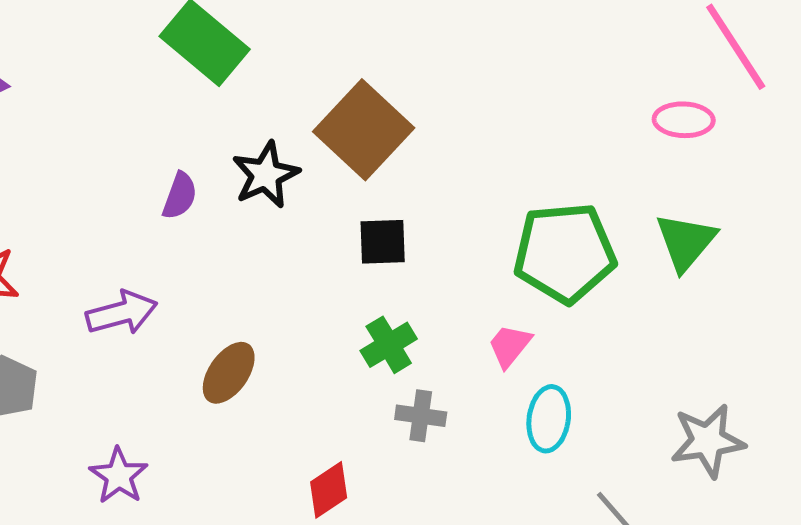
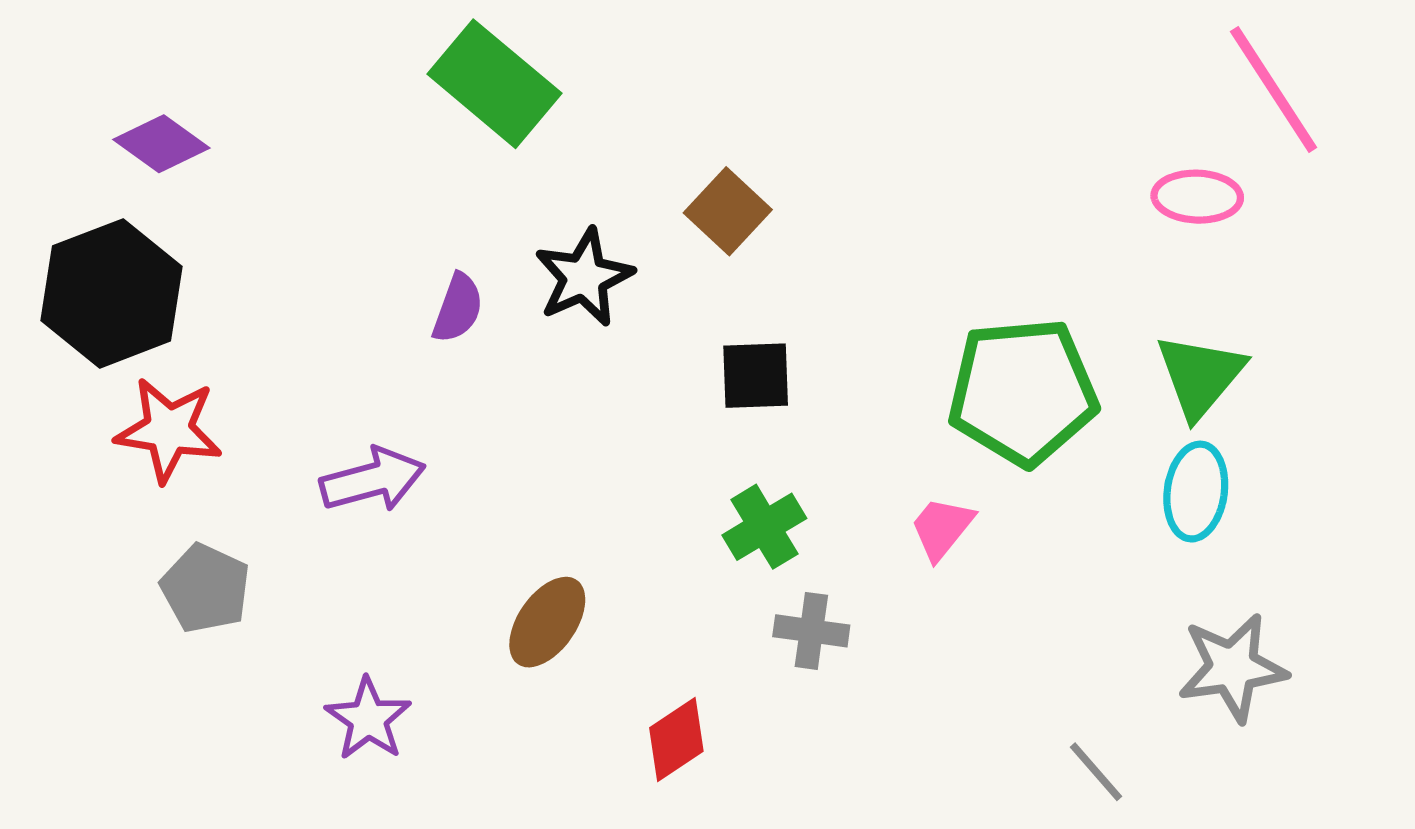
brown square: (364, 130) -> (728, 211), size x0.6
brown ellipse: (229, 373) -> (547, 622), moved
cyan ellipse: (549, 419) -> (1196, 492), moved

